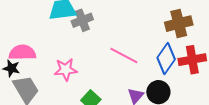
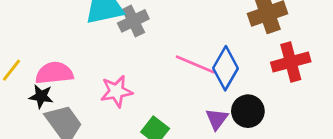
blue diamond: (166, 59) -> (226, 68), moved

